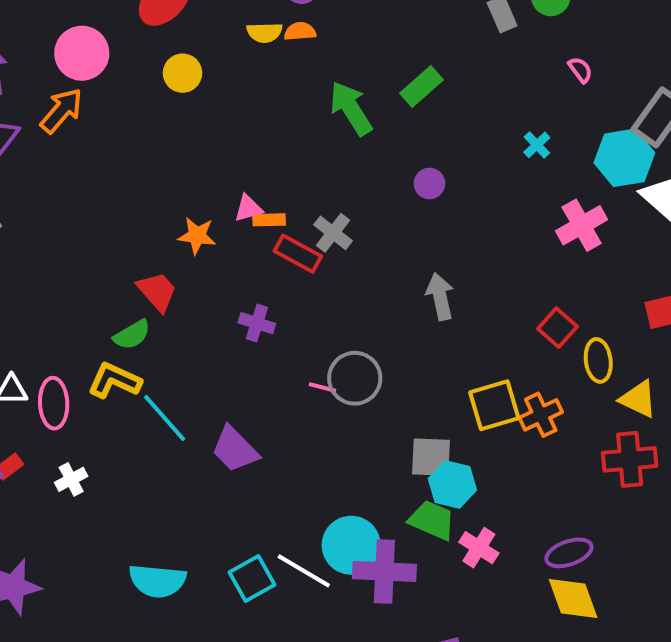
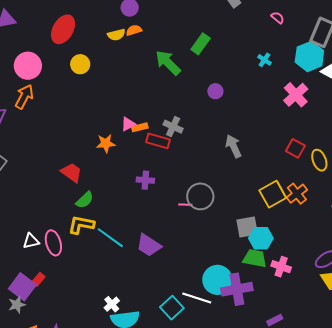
red trapezoid: (157, 291) -> (72, 173), moved
white cross: (71, 479) -> (112, 304), moved

